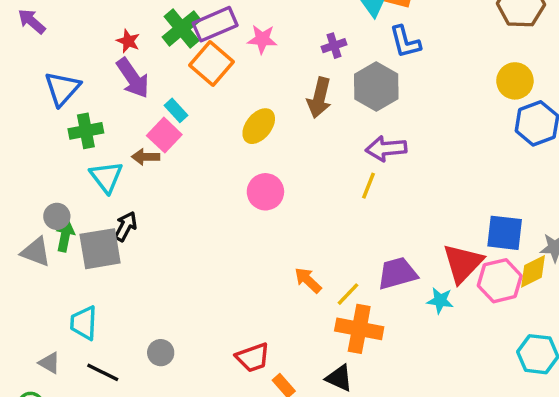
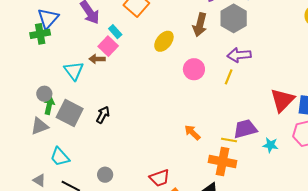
green cross: (86, 131) -> (40, 34), moved
pink circle: (265, 192) -> (194, 69), moved
black arrow: (126, 226) -> (103, 115), moved
gray square: (100, 249) -> (70, 113), turned 36
gray triangle: (36, 252) -> (40, 126), moved, turned -42
red triangle: (463, 263) -> (282, 100), moved
yellow line: (348, 294) -> (229, 140), moved, turned 56
cyan trapezoid: (84, 323) -> (60, 157), turned -45

